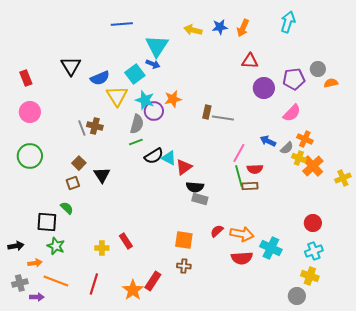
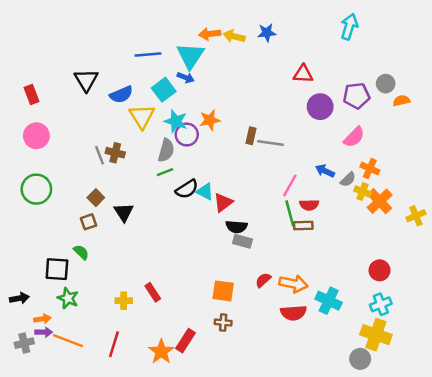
blue line: (122, 24) -> (148, 55), moved
orange arrow: (243, 28) -> (210, 34), moved, turned 60
yellow cross: (310, 276) -> (376, 335), size x1.4
purple arrow: (37, 297) -> (44, 332), moved

